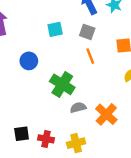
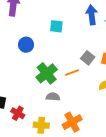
gray square: (87, 32) -> (88, 58), moved
orange line: (90, 56) -> (72, 72), moved, turned 72
orange cross: (106, 114) -> (72, 122), moved

